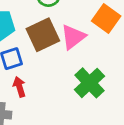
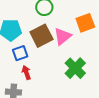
orange square: (106, 19) -> (85, 23), turned 36

